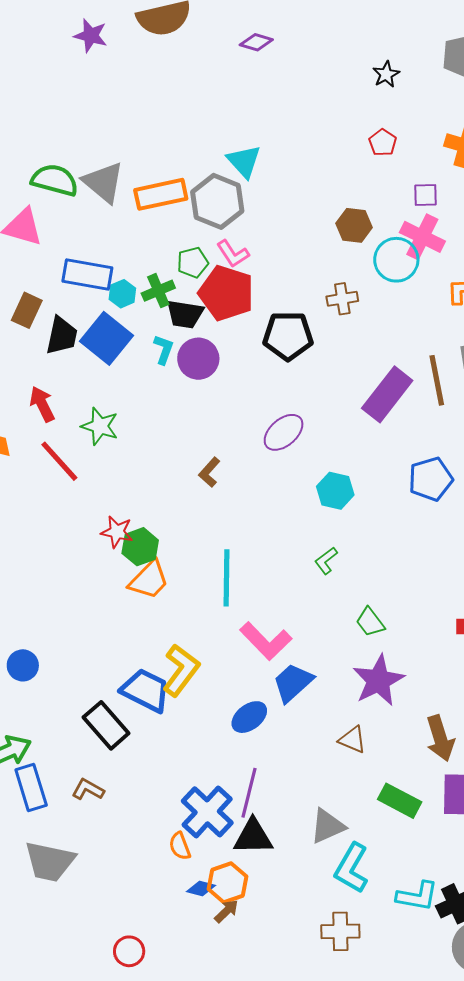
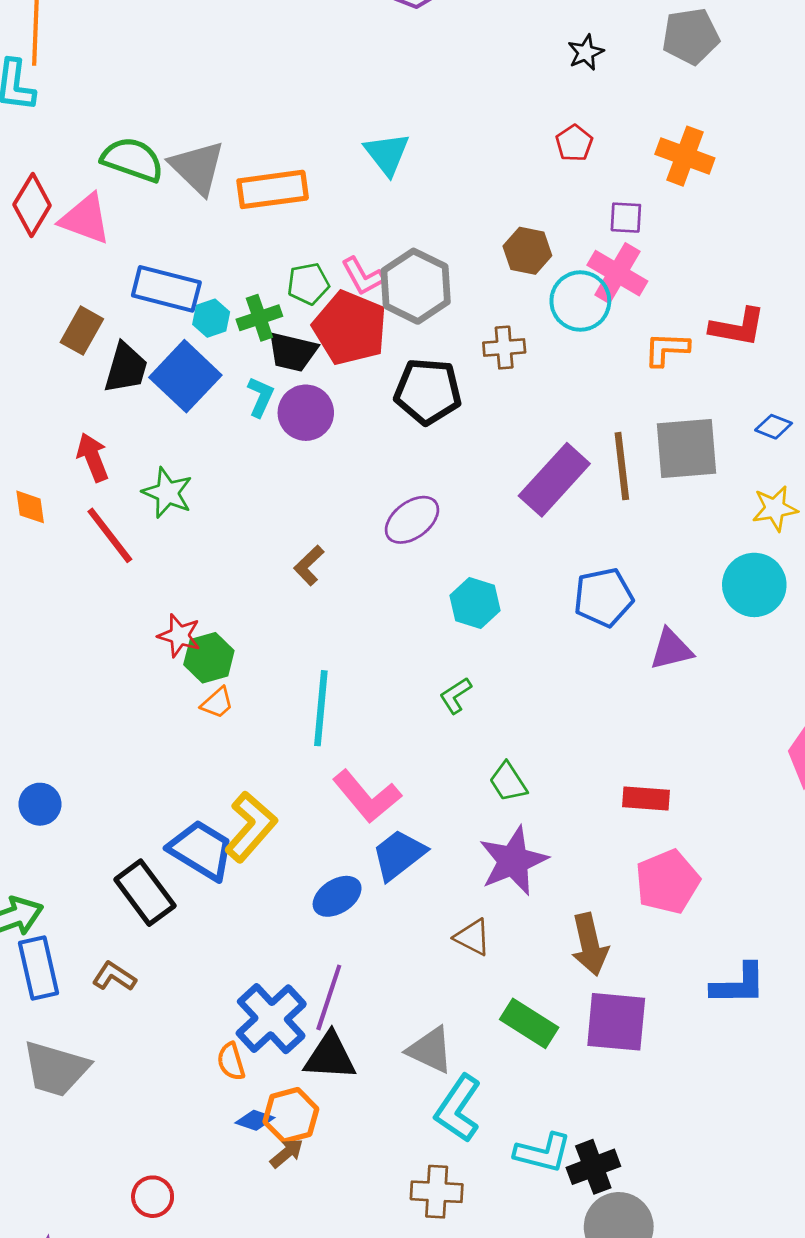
gray hexagon: (217, 201) -> (416, 286), moved
orange trapezoid: (149, 580) -> (217, 703), size x0.6
gray triangle: (327, 826) -> (430, 1050), turned 45

